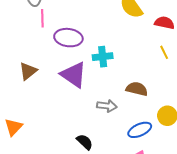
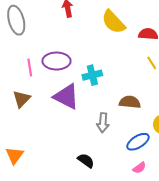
pink line: (42, 18) -> (30, 67), moved
gray arrow: (107, 106) -> (103, 123), turned 96

